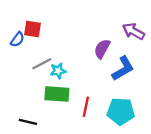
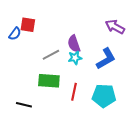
purple semicircle: (102, 49) -> (74, 44), moved, turned -48
gray line: (42, 64) -> (51, 55), moved
cyan star: (58, 71) -> (75, 58), moved

